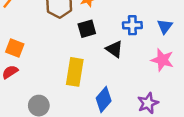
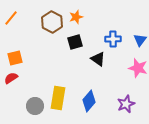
orange square: (15, 48) -> (15, 58), turned -35
yellow rectangle: (75, 72) -> (58, 98), moved

